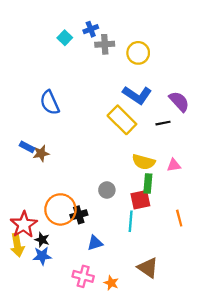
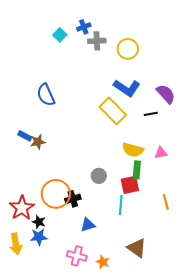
yellow arrow: (17, 245) -> (16, 244), moved

